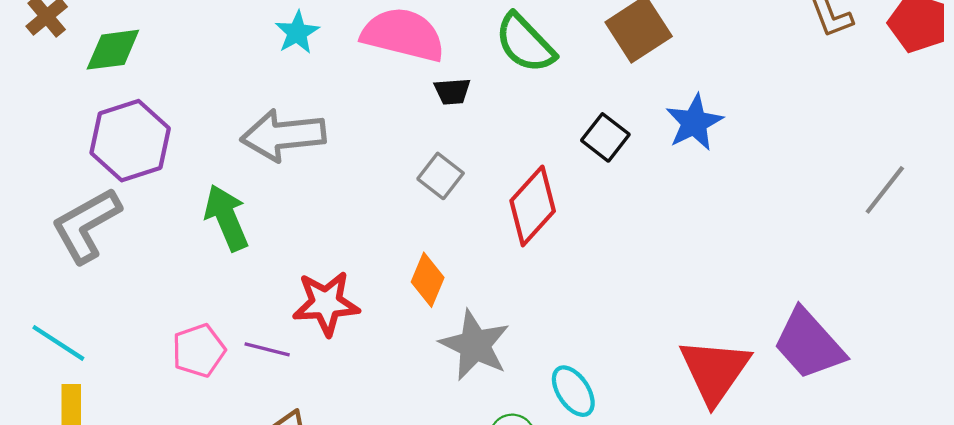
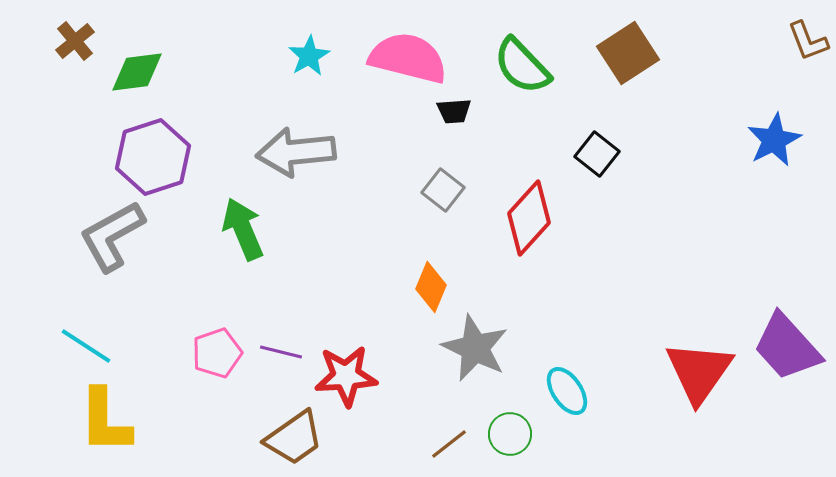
blue star: (694, 122) -> (774, 140), moved
red star: (326, 303) -> (346, 376), moved

